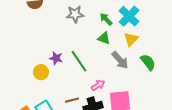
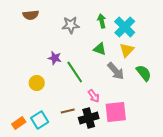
green arrow: (106, 19) -> (102, 21), moved, turned 32
purple star: (56, 58) -> (55, 58), moved
pink arrow: (98, 85) -> (94, 96), turned 88

